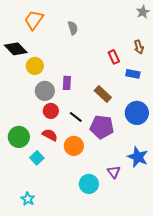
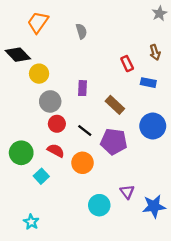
purple rectangle: (67, 83) -> (83, 88), moved
blue star: (138, 157) -> (154, 206), moved, turned -30

